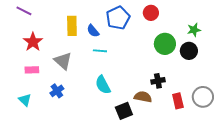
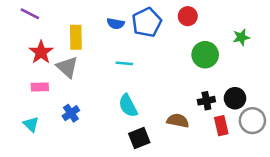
yellow rectangle: (72, 26) -> (76, 37), moved
blue semicircle: (93, 31) -> (116, 24), moved, turned -40
black circle: (189, 51) -> (235, 98), moved
gray triangle: (63, 61) -> (67, 67), moved
black cross: (158, 81) -> (206, 101), moved
black square: (124, 111) -> (139, 138), moved

